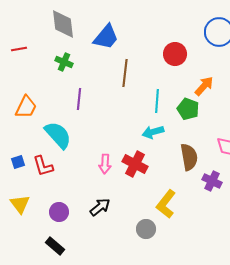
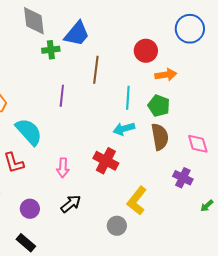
green cross: (64, 62) -> (51, 50), moved, turned -30
orange arrow: (204, 86) -> (166, 75), moved, turned 40
purple line: (79, 99) -> (62, 96), moved
brown semicircle: (189, 157) -> (160, 137), moved
pink arrow: (105, 164) -> (63, 168), moved

